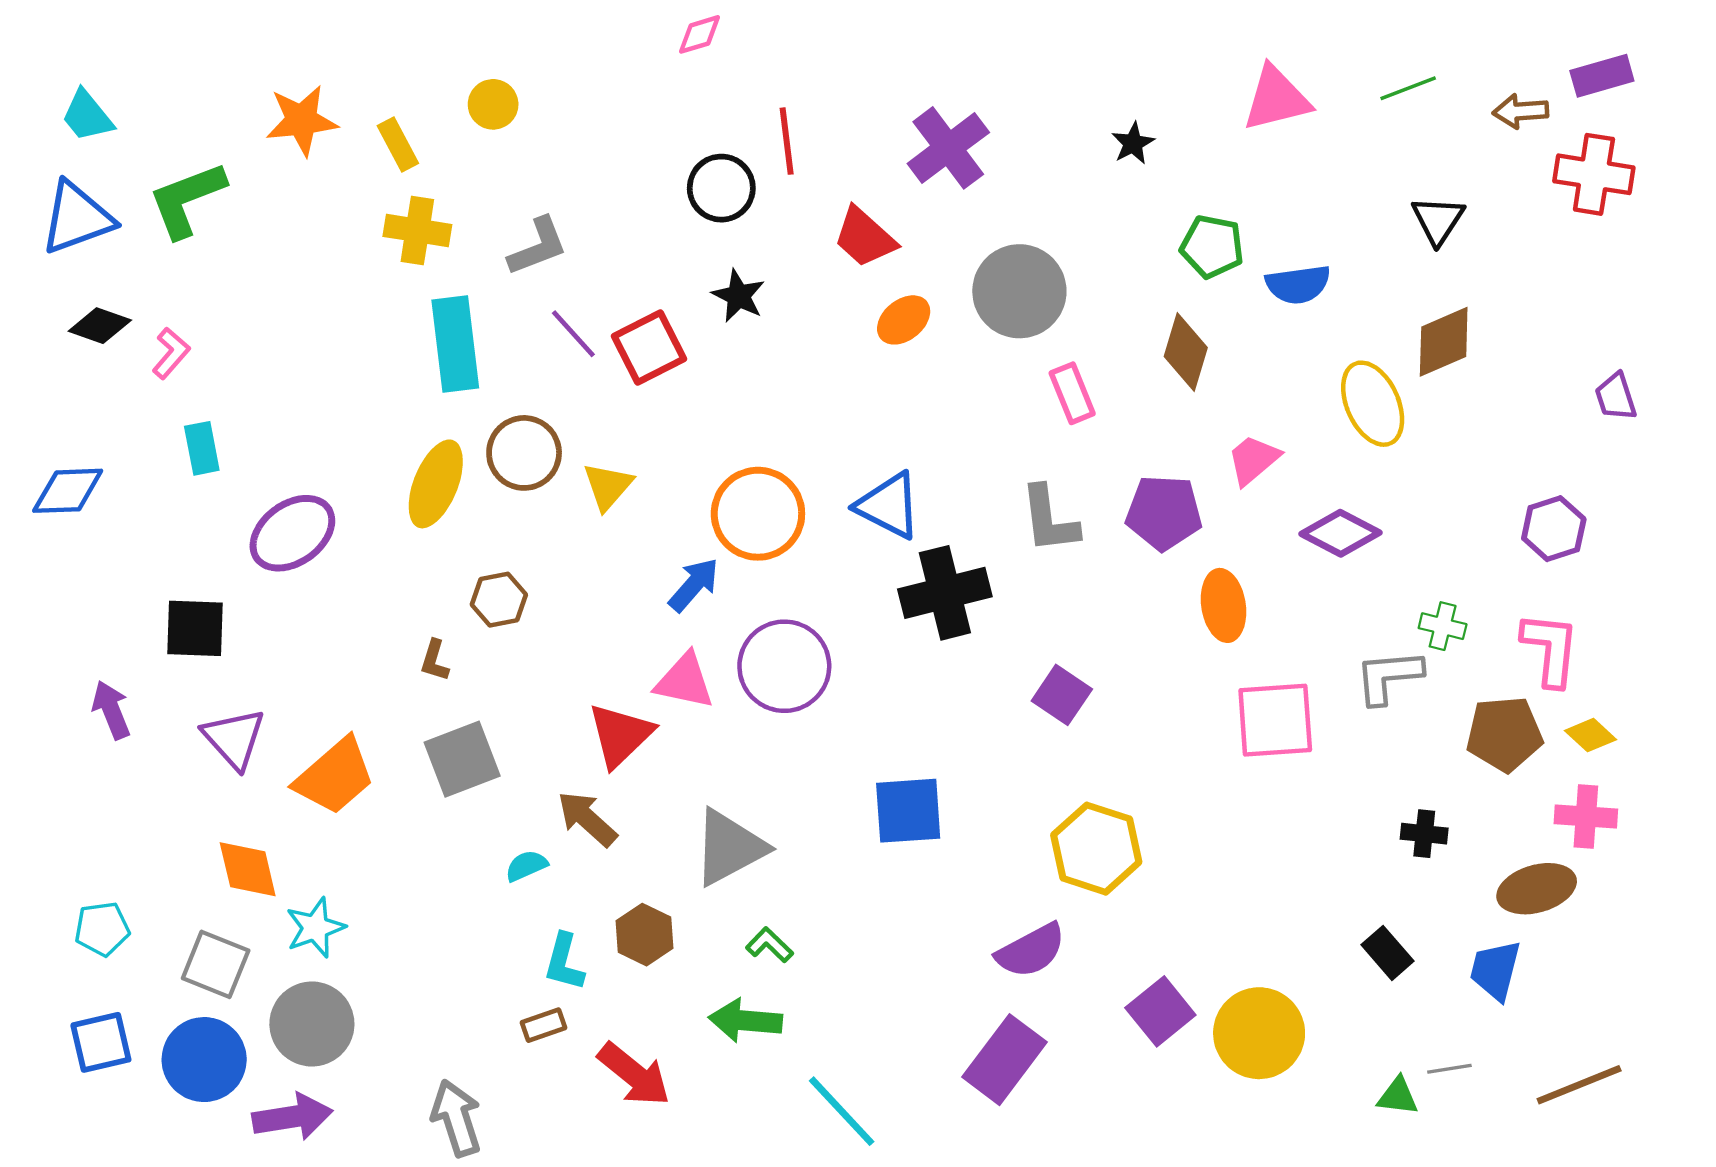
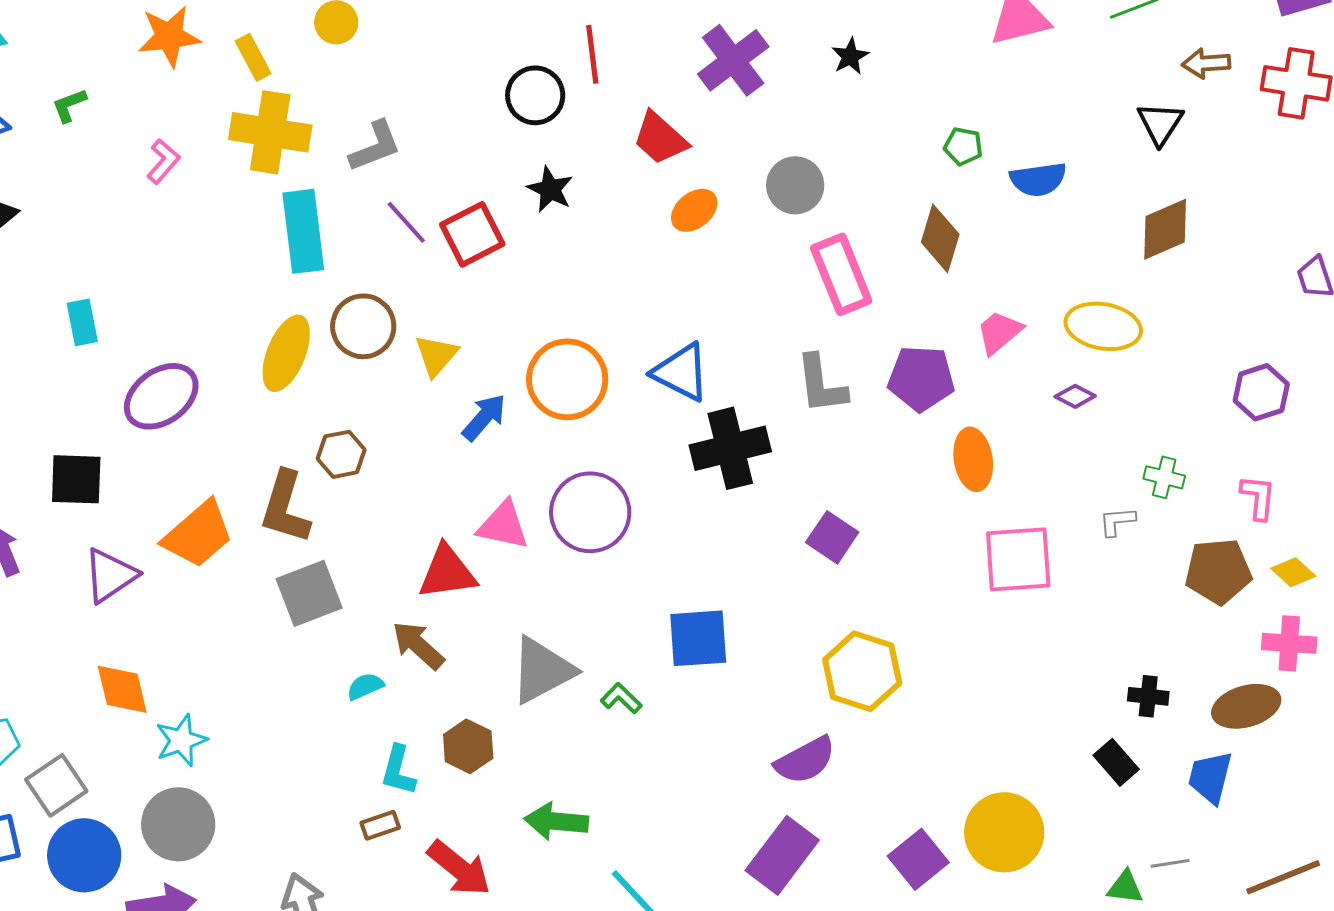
brown arrow: (1521, 111) -> (1206, 63), moved
black star: (1133, 143) -> (850, 56), moved
green L-shape: (187, 200) -> (69, 105), size x0.5
yellow cross: (417, 230) -> (270, 132), size x1.4
green pentagon: (1212, 247) -> (963, 146), size x0.7
gray circle: (1019, 291) -> (795, 185), size x0.7
pink L-shape: (171, 353) -> (163, 161), moved
pink rectangle: (1072, 393) -> (841, 274), size x1.5
yellow ellipse: (1373, 404) -> (1103, 326), moved, turned -56
purple diamond: (1340, 533) -> (1075, 396), size x0.6
blue arrow: (694, 585) -> (484, 417), moved
pink L-shape: (1550, 649) -> (1258, 497), size x0.7
brown L-shape: (435, 661) -> (285, 507), size x2.0
gray L-shape: (1389, 677) -> (1117, 521), size x0.6
red triangle: (620, 735) -> (447, 572), turned 36
purple triangle: (234, 738) -> (110, 575), turned 38
orange trapezoid: (335, 776) -> (198, 534), moved
black cross: (1424, 834) -> (1148, 696), moved
green L-shape: (769, 945) -> (621, 698), moved
gray square: (216, 964) -> (56, 785), moved, turned 34
purple square: (1160, 1011) -> (918, 859), moved

